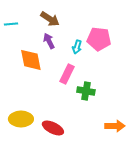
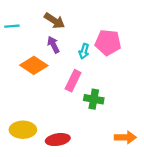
orange diamond: (31, 60) -> (34, 65), turned -45
red ellipse: (53, 128) -> (58, 140), turned -35

